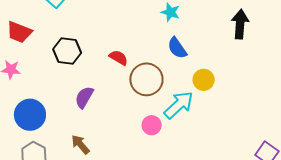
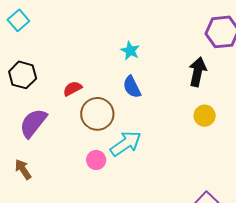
red semicircle: (118, 58) -> (73, 89), turned -66
yellow circle: (204, 80) -> (205, 116), moved
purple semicircle: (84, 97) -> (33, 123), size x1.4

